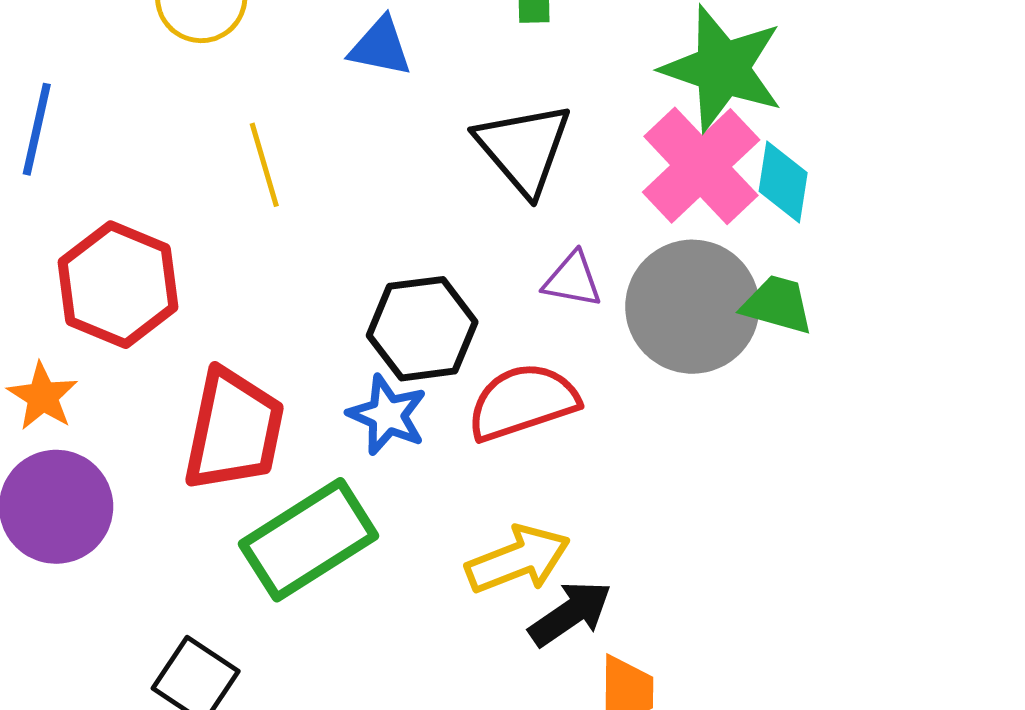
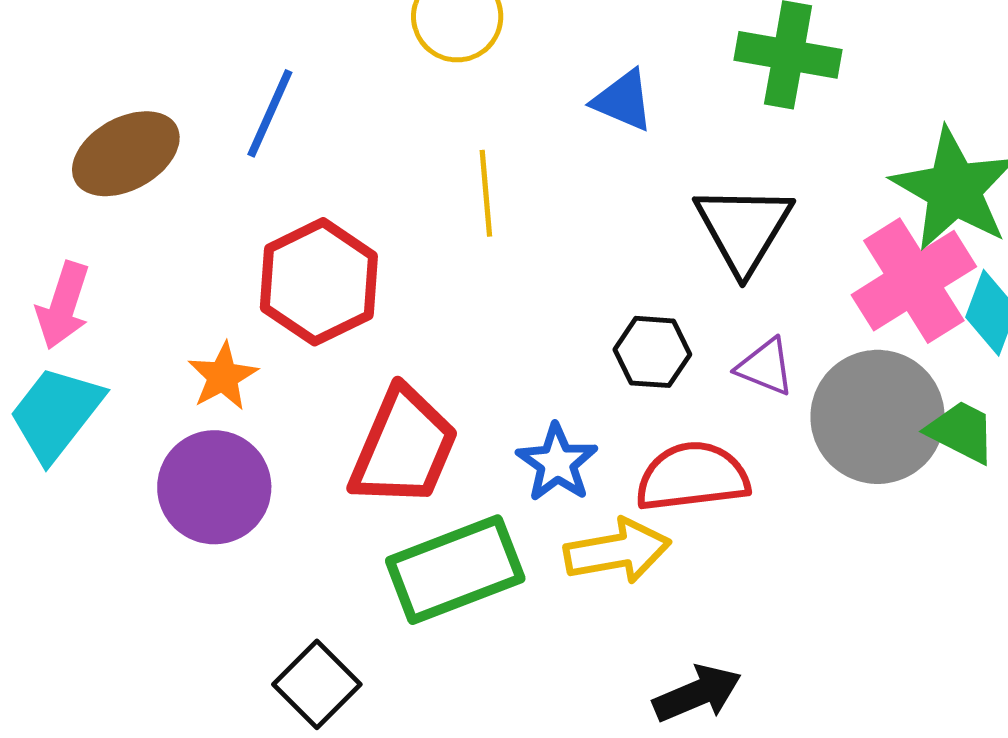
black hexagon: (422, 329) -> (652, 352), moved, size x0.7
yellow arrow: (518, 559) -> (617, 551), moved

